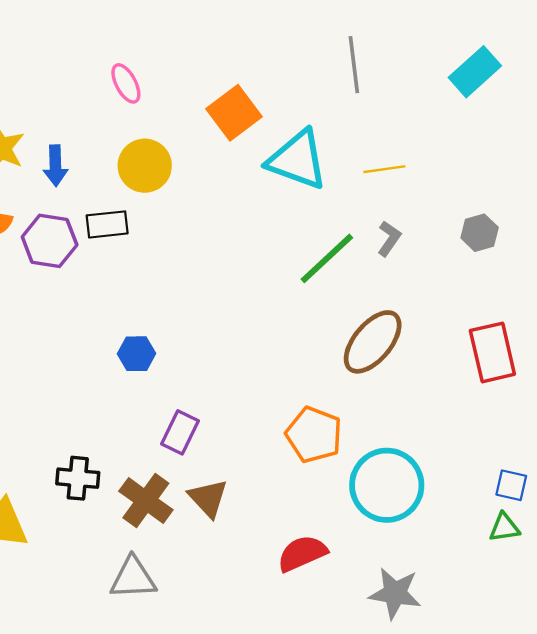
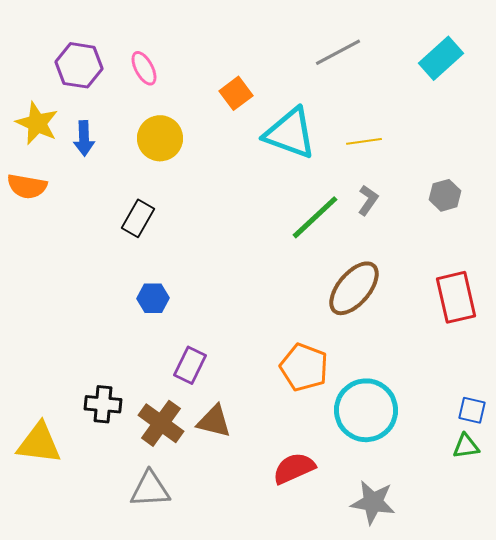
gray line: (354, 65) -> (338, 52), turned 69
orange square: (234, 113) -> (236, 93), size x0.7
black rectangle: (107, 224) -> (138, 218), moved, turned -54
purple hexagon: (50, 241) -> (79, 65), moved
brown triangle: (208, 498) -> (214, 421), turned -33

